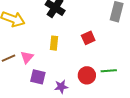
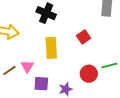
yellow rectangle: (54, 43) -> (51, 48), size x1.5

